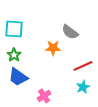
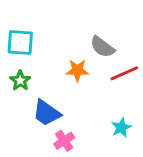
red line: (83, 66) -> (124, 73), moved
blue trapezoid: (18, 77) -> (47, 113), moved

